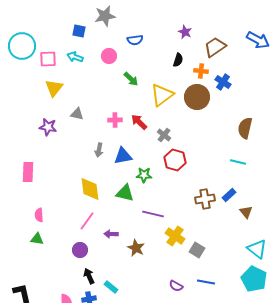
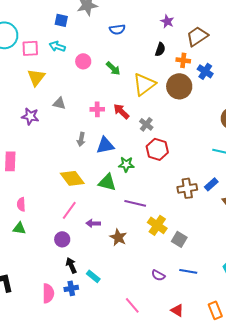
pink circle: (109, 56) -> (83, 61), moved
yellow diamond: (90, 189) -> (72, 178), turned -30

